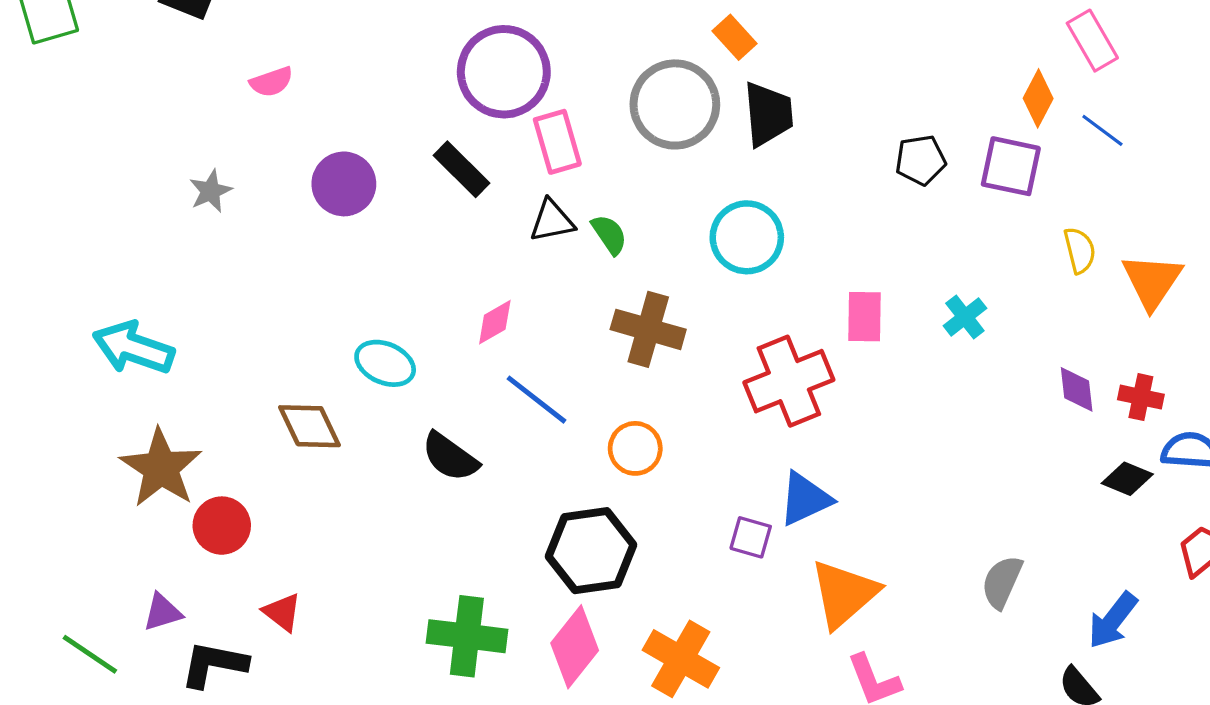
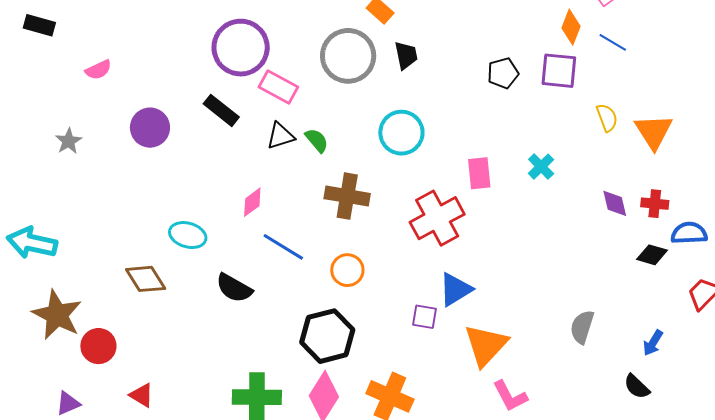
black trapezoid: (768, 114) -> (406, 55), size x0.7
pink rectangle: (557, 142) -> (278, 87), turned -39
blue arrow: (1113, 620) -> (653, 343), size x0.7

